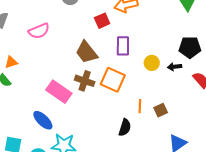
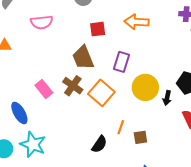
red square: (102, 21) -> (98, 29), moved
yellow circle: (152, 63) -> (145, 87), size x1.6
black arrow: (175, 67) -> (167, 98), turned -88
pink rectangle: (59, 92) -> (44, 89), size x0.7

